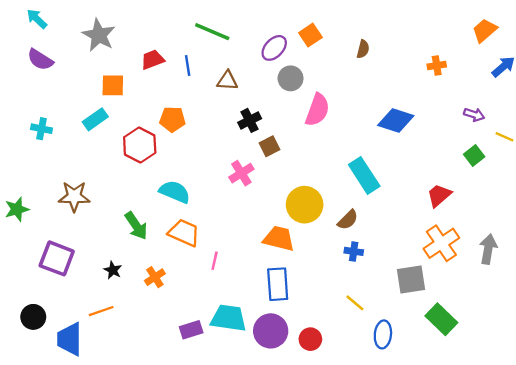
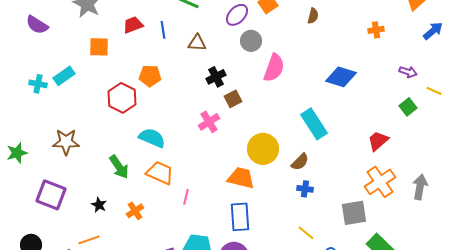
cyan rectangle: (95, 119) -> (64, 76), moved

